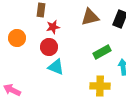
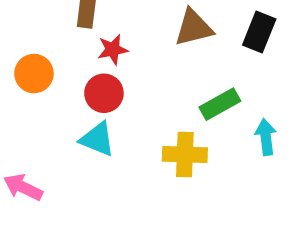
cyan triangle: (56, 67) -> (97, 139), moved
yellow cross: (100, 86) -> (185, 154), moved

